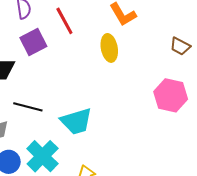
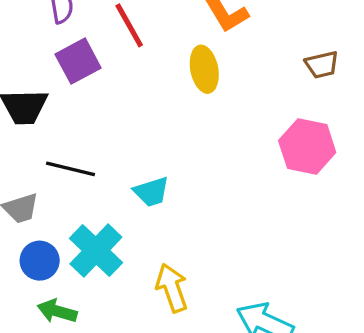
brown trapezoid: (180, 46) -> (322, 65), turned -40
cyan trapezoid: (76, 121) -> (151, 192), size x0.7

